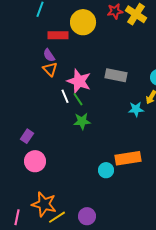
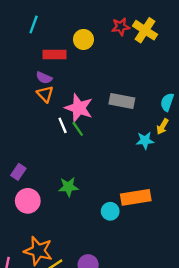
yellow circle: (83, 22) -> (83, 39), size x0.7
purple semicircle: (49, 55) -> (44, 78), turned -32
green star: (82, 121) -> (68, 187), moved

